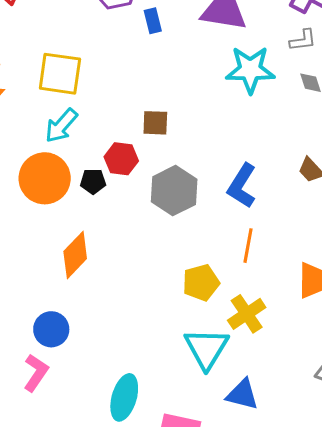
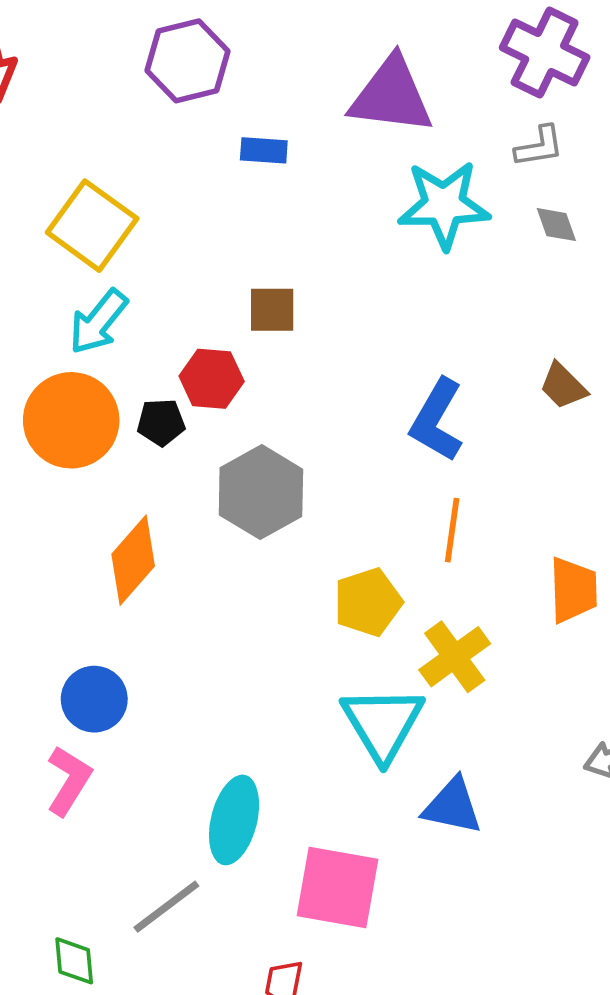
blue rectangle: (153, 21) -> (264, 150), moved, turned -70
yellow square: (60, 74) -> (92, 226), turned 30
gray hexagon: (174, 191) -> (261, 492), moved

